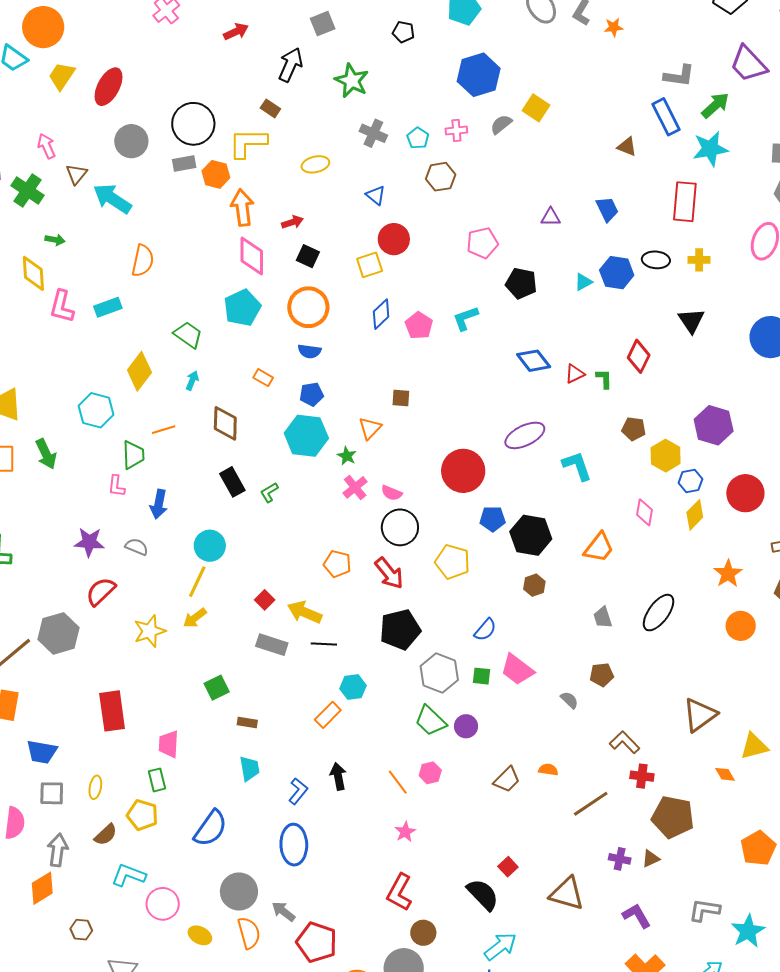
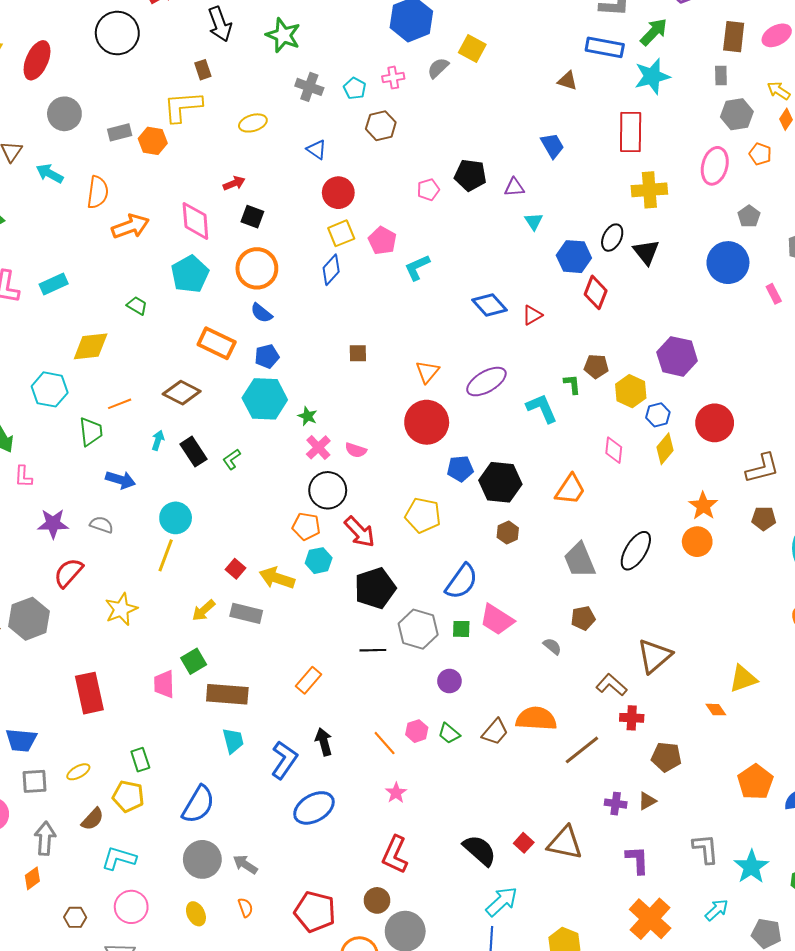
black arrow: (290, 65) -> (220, 24), turned 140
brown rectangle: (270, 108) -> (203, 70), turned 42
blue rectangle: (666, 117) -> (605, 47), turned -48
black circle: (193, 124) -> (117, 33), moved
cyan arrow: (112, 199) -> (50, 174), size x0.7
orange arrow: (242, 208) -> (130, 226), moved, turned 81
purple triangle: (551, 217) -> (514, 187), moved
pink pentagon: (482, 243) -> (428, 190), size x0.7
black ellipse: (656, 260) -> (612, 238), moved, turned -64
yellow cross: (699, 260) -> (649, 190), size x1.6
orange semicircle: (143, 261) -> (98, 192), moved
yellow square: (370, 265) -> (341, 233), moved
blue hexagon: (617, 273) -> (574, 257), moved
cyan triangle: (583, 282) -> (534, 221), turned -30
black pentagon: (521, 283) -> (470, 175), moved
pink pentagon: (419, 326) -> (382, 241), moved
green trapezoid: (188, 335) -> (137, 306), size x0.7
blue semicircle: (309, 351) -> (261, 313), turned 35
yellow diamond: (139, 371) -> (91, 346), turned 51
orange rectangle: (263, 378) -> (217, 343), size x1.8
green L-shape: (604, 379) -> (572, 384), moved
cyan arrow: (192, 381) -> (158, 440), moved
brown diamond: (225, 423) -> (182, 393), turned -60
orange triangle: (370, 428) -> (427, 372), moved
pink L-shape: (116, 486) -> (23, 477), moved
blue arrow: (159, 504) -> (121, 480), turned -80
black circle: (400, 527) -> (328, 490), moved
gray trapezoid: (603, 617) -> (580, 560), size x1.6
yellow arrow: (195, 618) -> (204, 610), moved
orange circle: (741, 626) -> (697, 542), moved
blue semicircle: (485, 630) -> (461, 582), size x1.5
black line: (324, 644) -> (373, 650), moved
cyan hexagon: (353, 687) -> (319, 561), moved
brown triangle: (700, 715) -> (654, 656), moved
green trapezoid: (431, 721) -> (449, 734), moved, size x0.7
brown rectangle: (247, 723) -> (227, 694), size x2.0
pink trapezoid: (169, 744) -> (164, 684), moved
orange semicircle: (548, 770) -> (536, 719), size x2.0
yellow ellipse: (95, 787) -> (78, 772), turned 55
blue L-shape: (298, 791) -> (284, 760), size x1.4
brown pentagon: (673, 817) -> (666, 757), size x0.7
blue ellipse: (294, 845) -> (314, 808), moved, turned 66
red square: (508, 867) -> (524, 843), moved
orange diamond: (42, 888) -> (32, 878), size x0.7
gray circle: (239, 892) -> (202, 859), moved
pink circle: (163, 904) -> (131, 907), moved
gray L-shape: (704, 910) -> (706, 849), turned 80
gray arrow: (283, 911) -> (245, 864), moved
purple L-shape: (637, 916) -> (637, 860), turned 32
orange semicircle: (249, 933) -> (245, 908), size x0.6
brown circle: (423, 933) -> (377, 900), moved
yellow ellipse: (200, 935) -> (196, 914), turned 40

